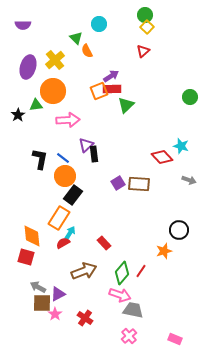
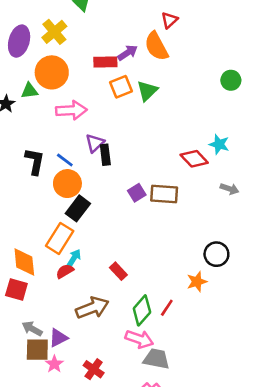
orange semicircle: (87, 51) -> (156, 46), moved, size x1.6
red rectangle: (112, 89) -> (105, 62), moved
orange square: (99, 91) -> (121, 87), moved

